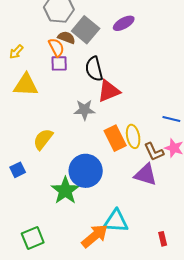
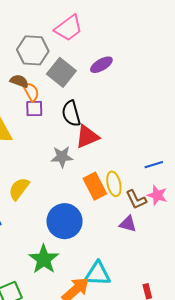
brown semicircle: (66, 38) -> (19, 81), moved
blue line: (171, 119) -> (154, 165), turned -30
purple triangle: (146, 175) -> (128, 224), size x0.7
green star: (65, 191) -> (44, 259), moved

